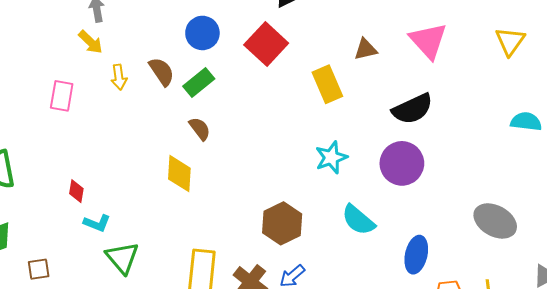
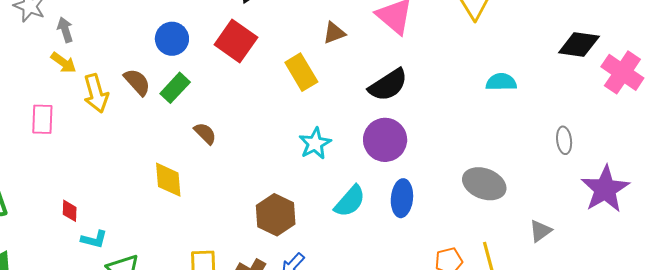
yellow arrow: (119, 77) -> (96, 93), size x1.5
brown semicircle: (200, 129) -> (205, 133), moved
cyan semicircle: (358, 220) -> (350, 201), turned -81
blue ellipse: (416, 255) -> (402, 198), moved

